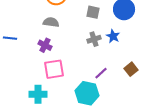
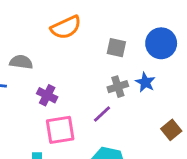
gray semicircle: (51, 22) -> (21, 62), moved
purple line: (101, 73) -> (102, 114), moved

